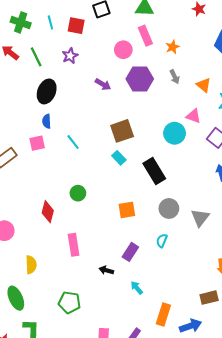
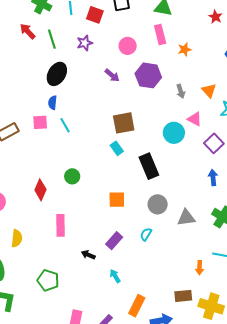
pink circle: (123, 50) -> (128, 46), moved
gray arrow: (175, 77) -> (181, 91), moved
cyan line: (73, 142) -> (65, 125), moved
gray triangle: (200, 218) -> (186, 218), turned 36

